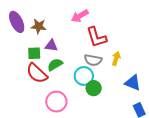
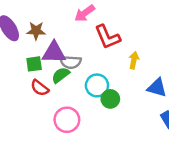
purple triangle: (51, 45) -> (54, 52), size x1.5
gray semicircle: (93, 60) -> (71, 62), moved
red semicircle: (37, 73) -> (40, 88), size x0.7

